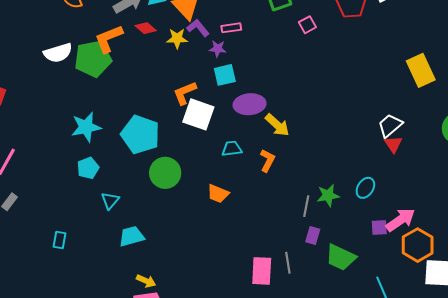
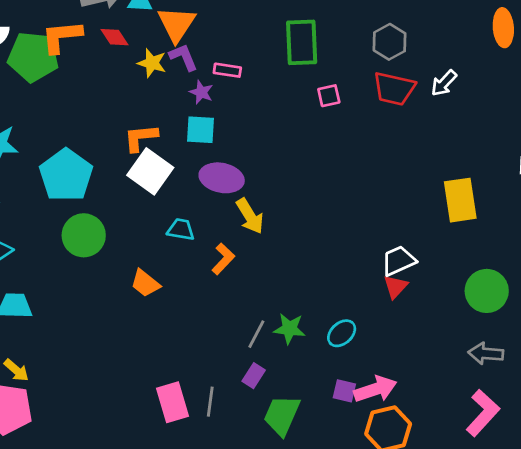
green trapezoid: (341, 257) -> (282, 415), turned 72
pink rectangle: (262, 271) -> (172, 402), turned -36

